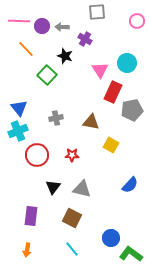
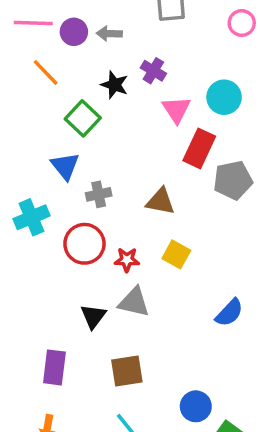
purple cross: (85, 39) -> (153, 71), moved
blue triangle: (19, 108) -> (65, 166), moved
yellow square: (111, 145) -> (176, 254), moved
red circle: (37, 155) -> (84, 244), moved
gray triangle: (82, 189) -> (134, 302), moved
brown square: (72, 218) -> (127, 371), turned -36

